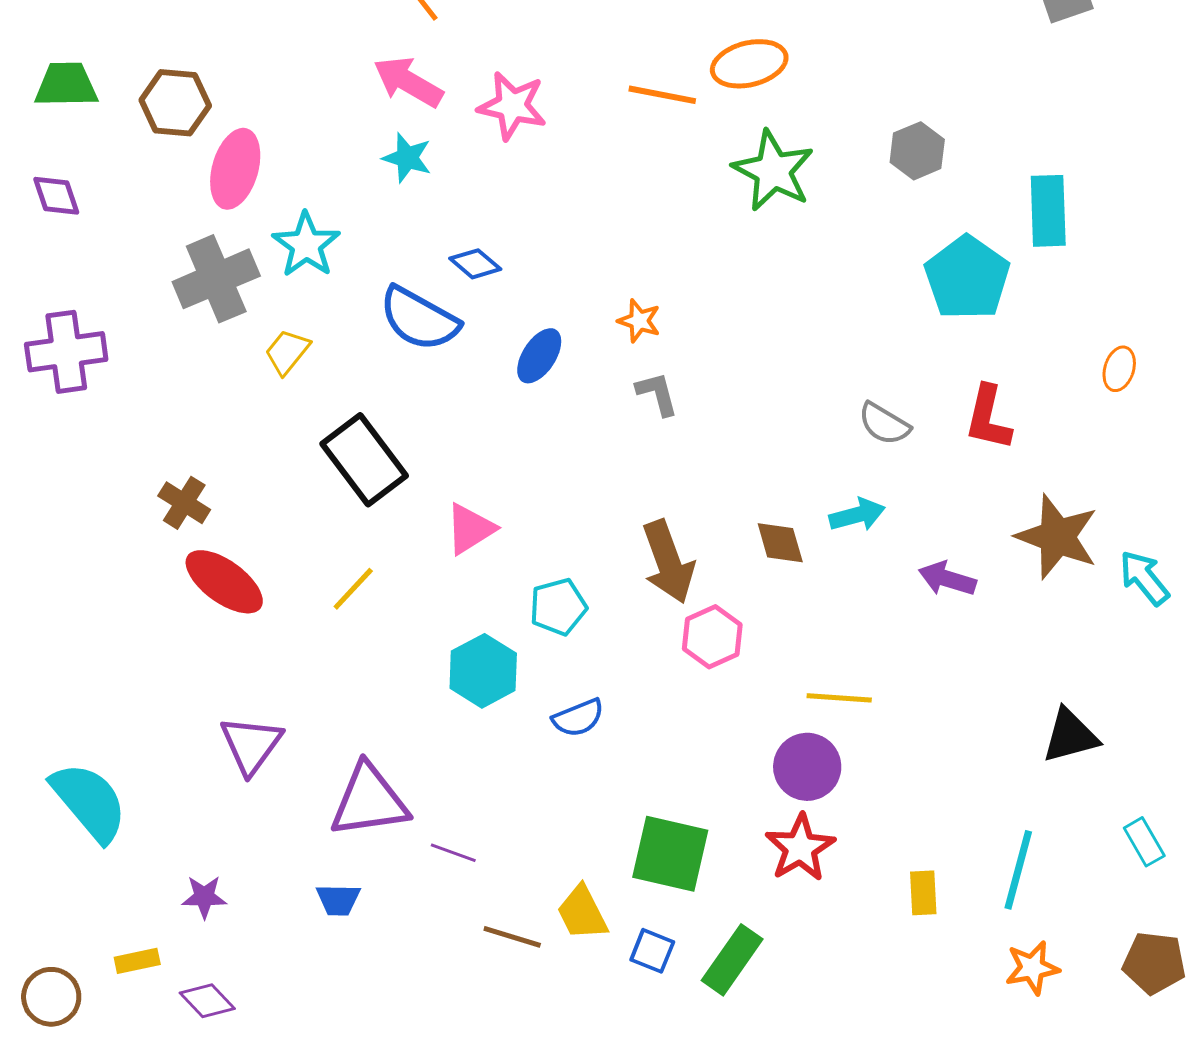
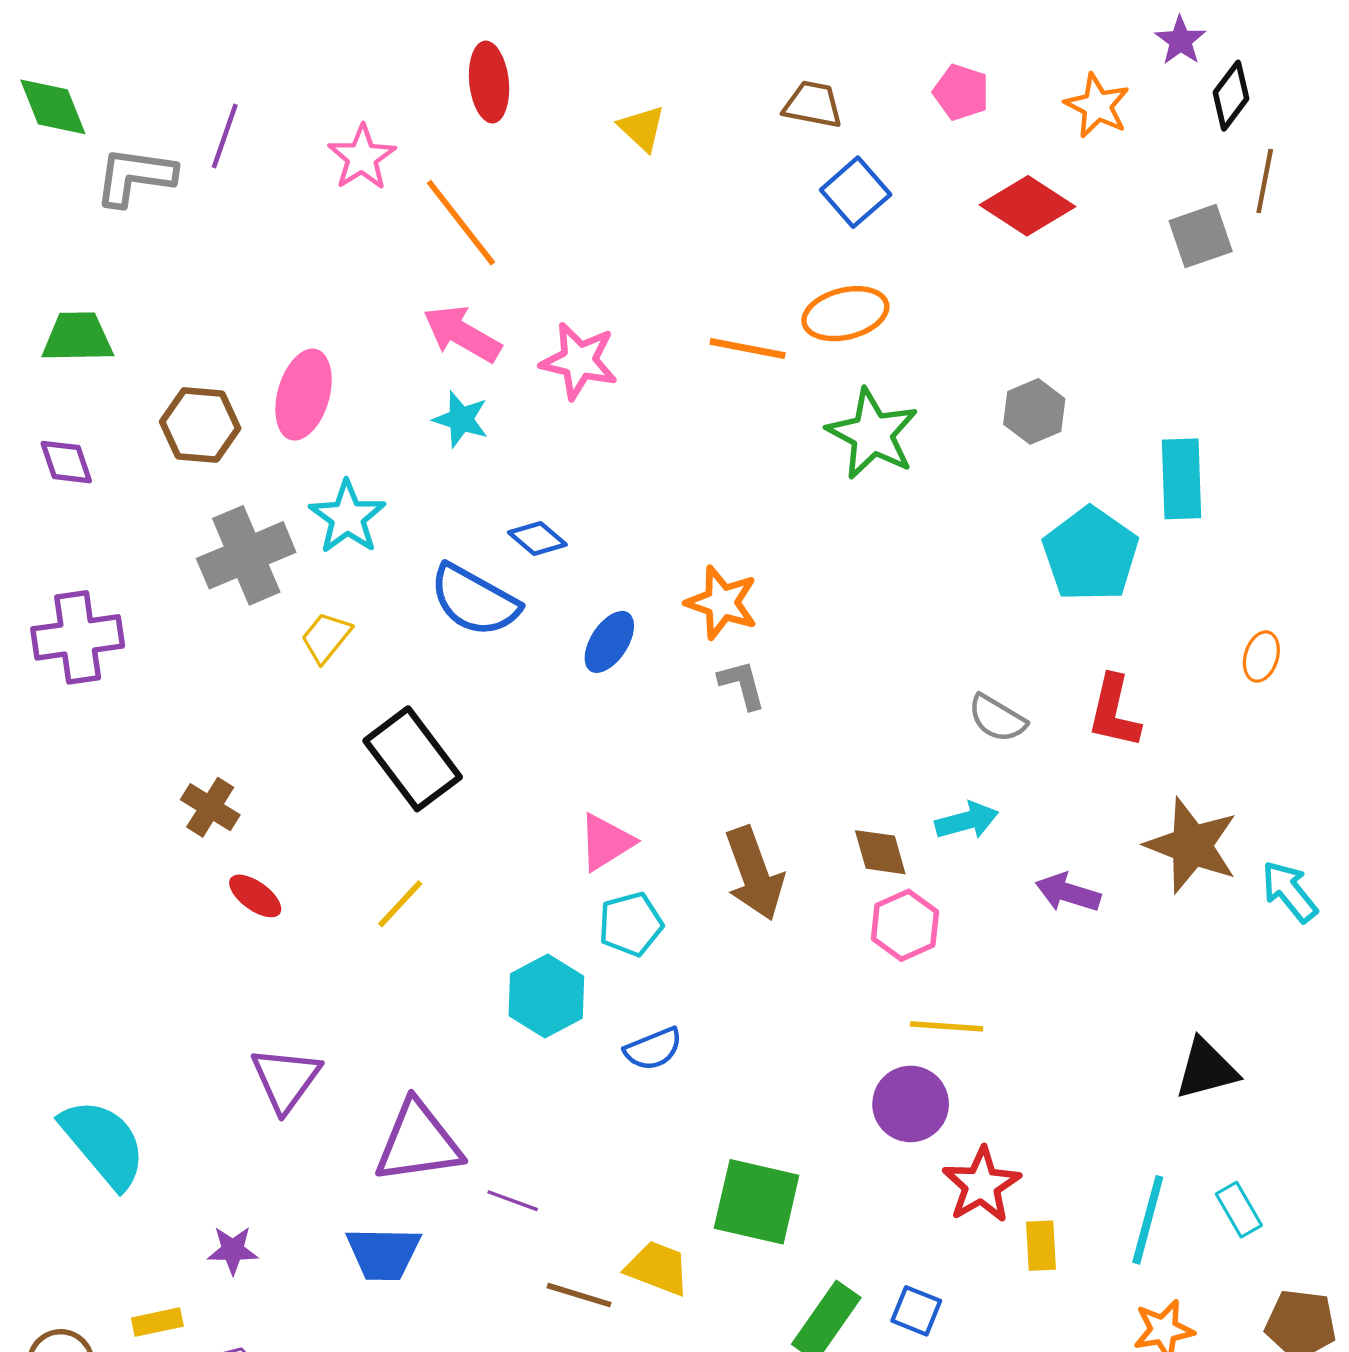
brown hexagon: (175, 103) -> (200, 425), moved
pink ellipse: (235, 169) -> (304, 395), moved
orange star: (639, 321) -> (722, 603), size x1.5
pink triangle: (470, 529) -> (606, 842), moved
red ellipse: (224, 582) -> (255, 896), size x0.6
pink hexagon: (712, 637) -> (905, 925), moved
cyan rectangle: (1144, 842) -> (1239, 1210), moved
red star: (800, 848) -> (981, 1185), moved
blue trapezoid: (338, 900) -> (383, 1253), size x1.5
yellow trapezoid: (582, 913) -> (658, 1268), turned 138
blue square: (652, 951) -> (916, 1311), moved

